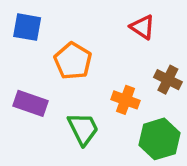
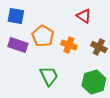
orange cross: (126, 100) -> (69, 45), moved
purple rectangle: (31, 103) -> (18, 45), moved

